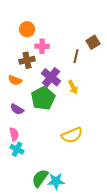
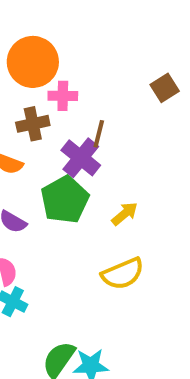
orange circle: (27, 29) -> (33, 62), size x1.6
brown line: (76, 56) -> (99, 134), moved
yellow arrow: (73, 87) -> (125, 214), moved, turned -104

